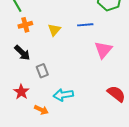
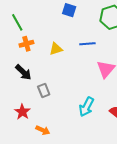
yellow triangle: (54, 30) -> (56, 49), turned 32
cyan arrow: (63, 95) -> (86, 107), moved, turned -54

